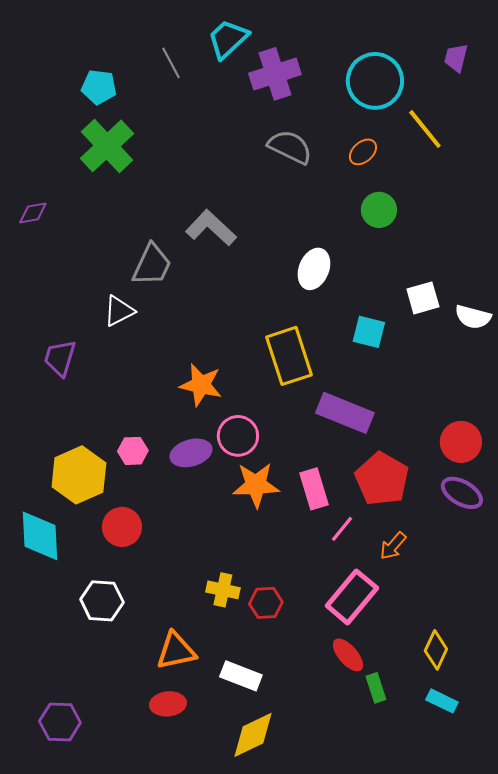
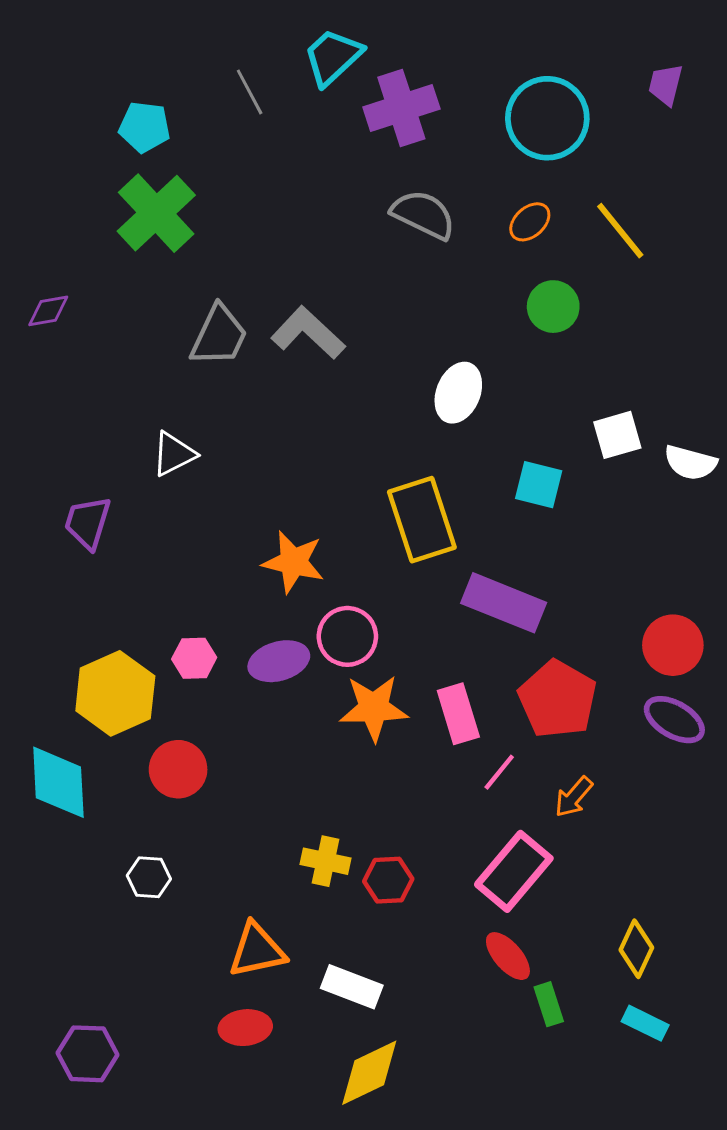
yellow line: (425, 129) -> (620, 231), moved
gray trapezoid: (152, 265) -> (219, 336), moved
white hexagon: (102, 601) -> (149, 877), size x0.7

